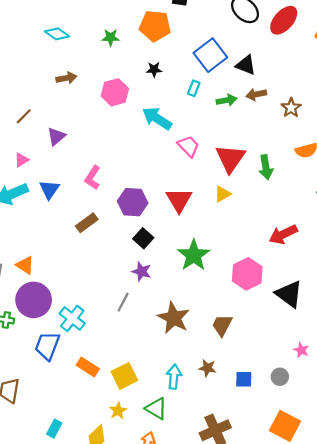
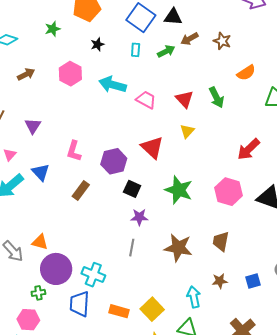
red triangle: (230, 158) -> (184, 99), size x0.7

